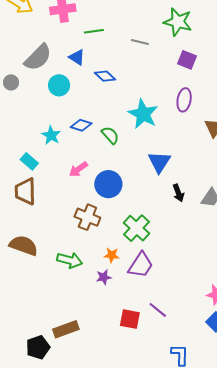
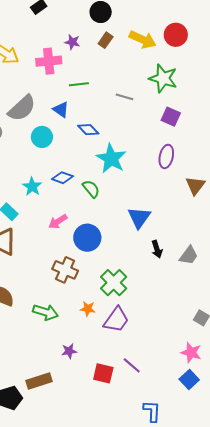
cyan star: (143, 114) -> (111, 158), moved
purple star: (104, 277) -> (69, 351), moved

